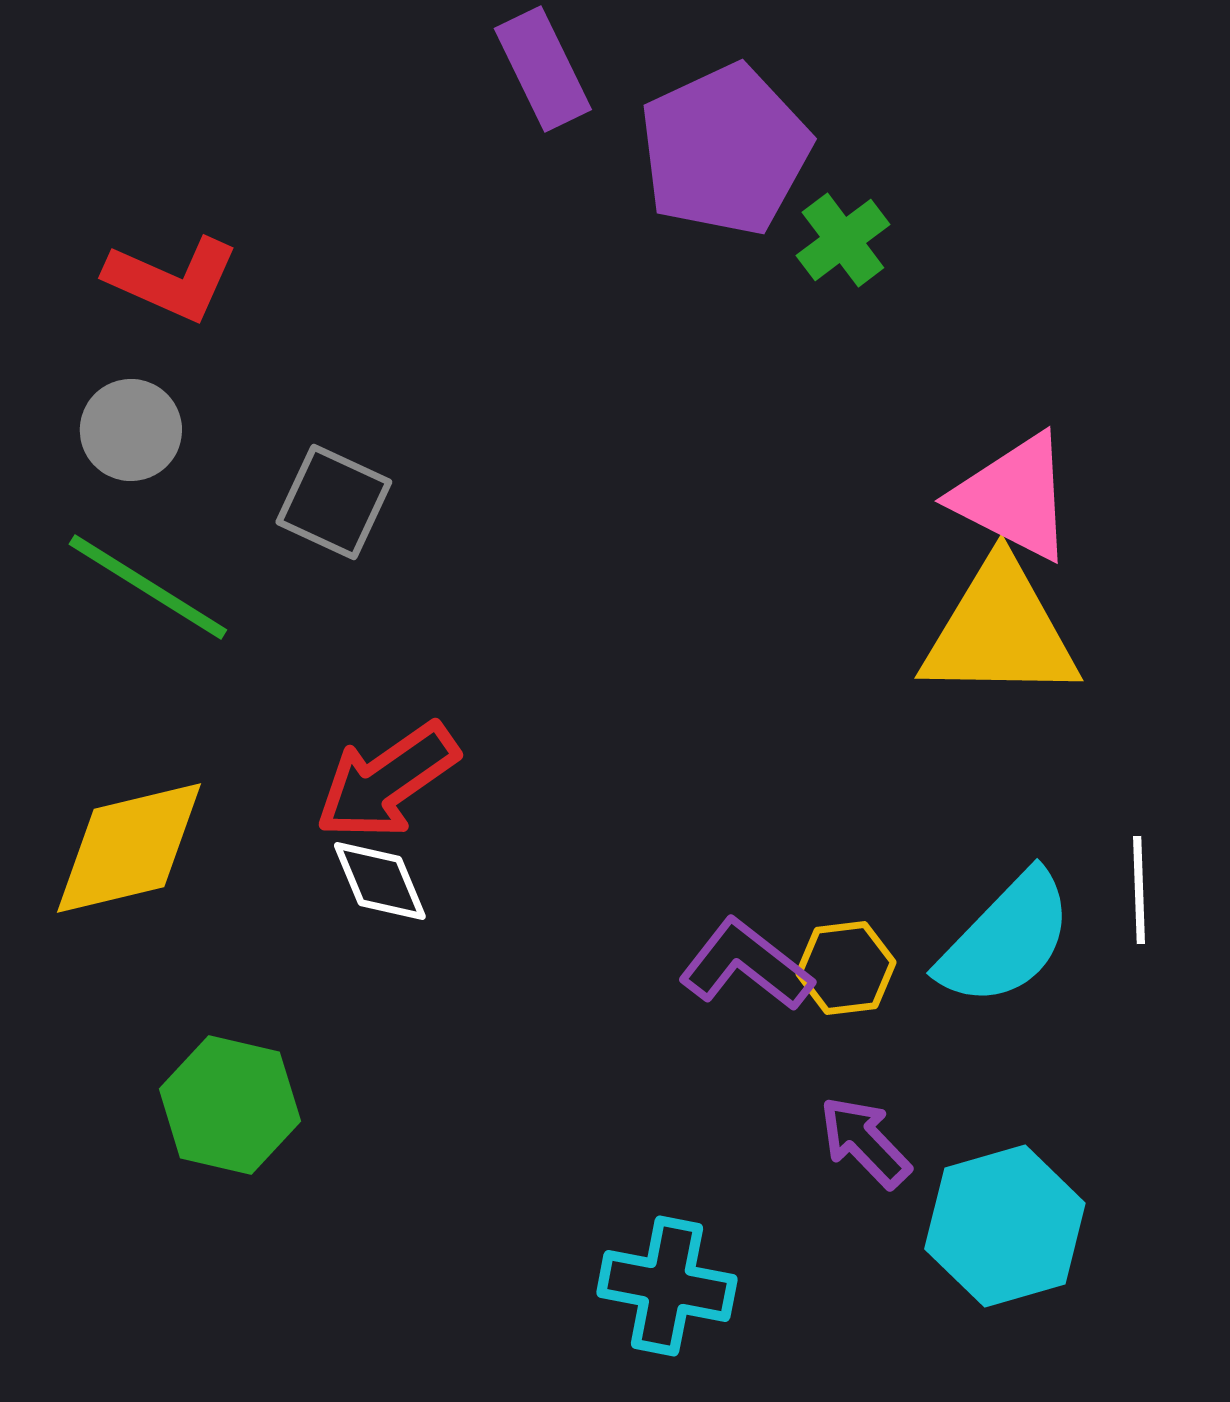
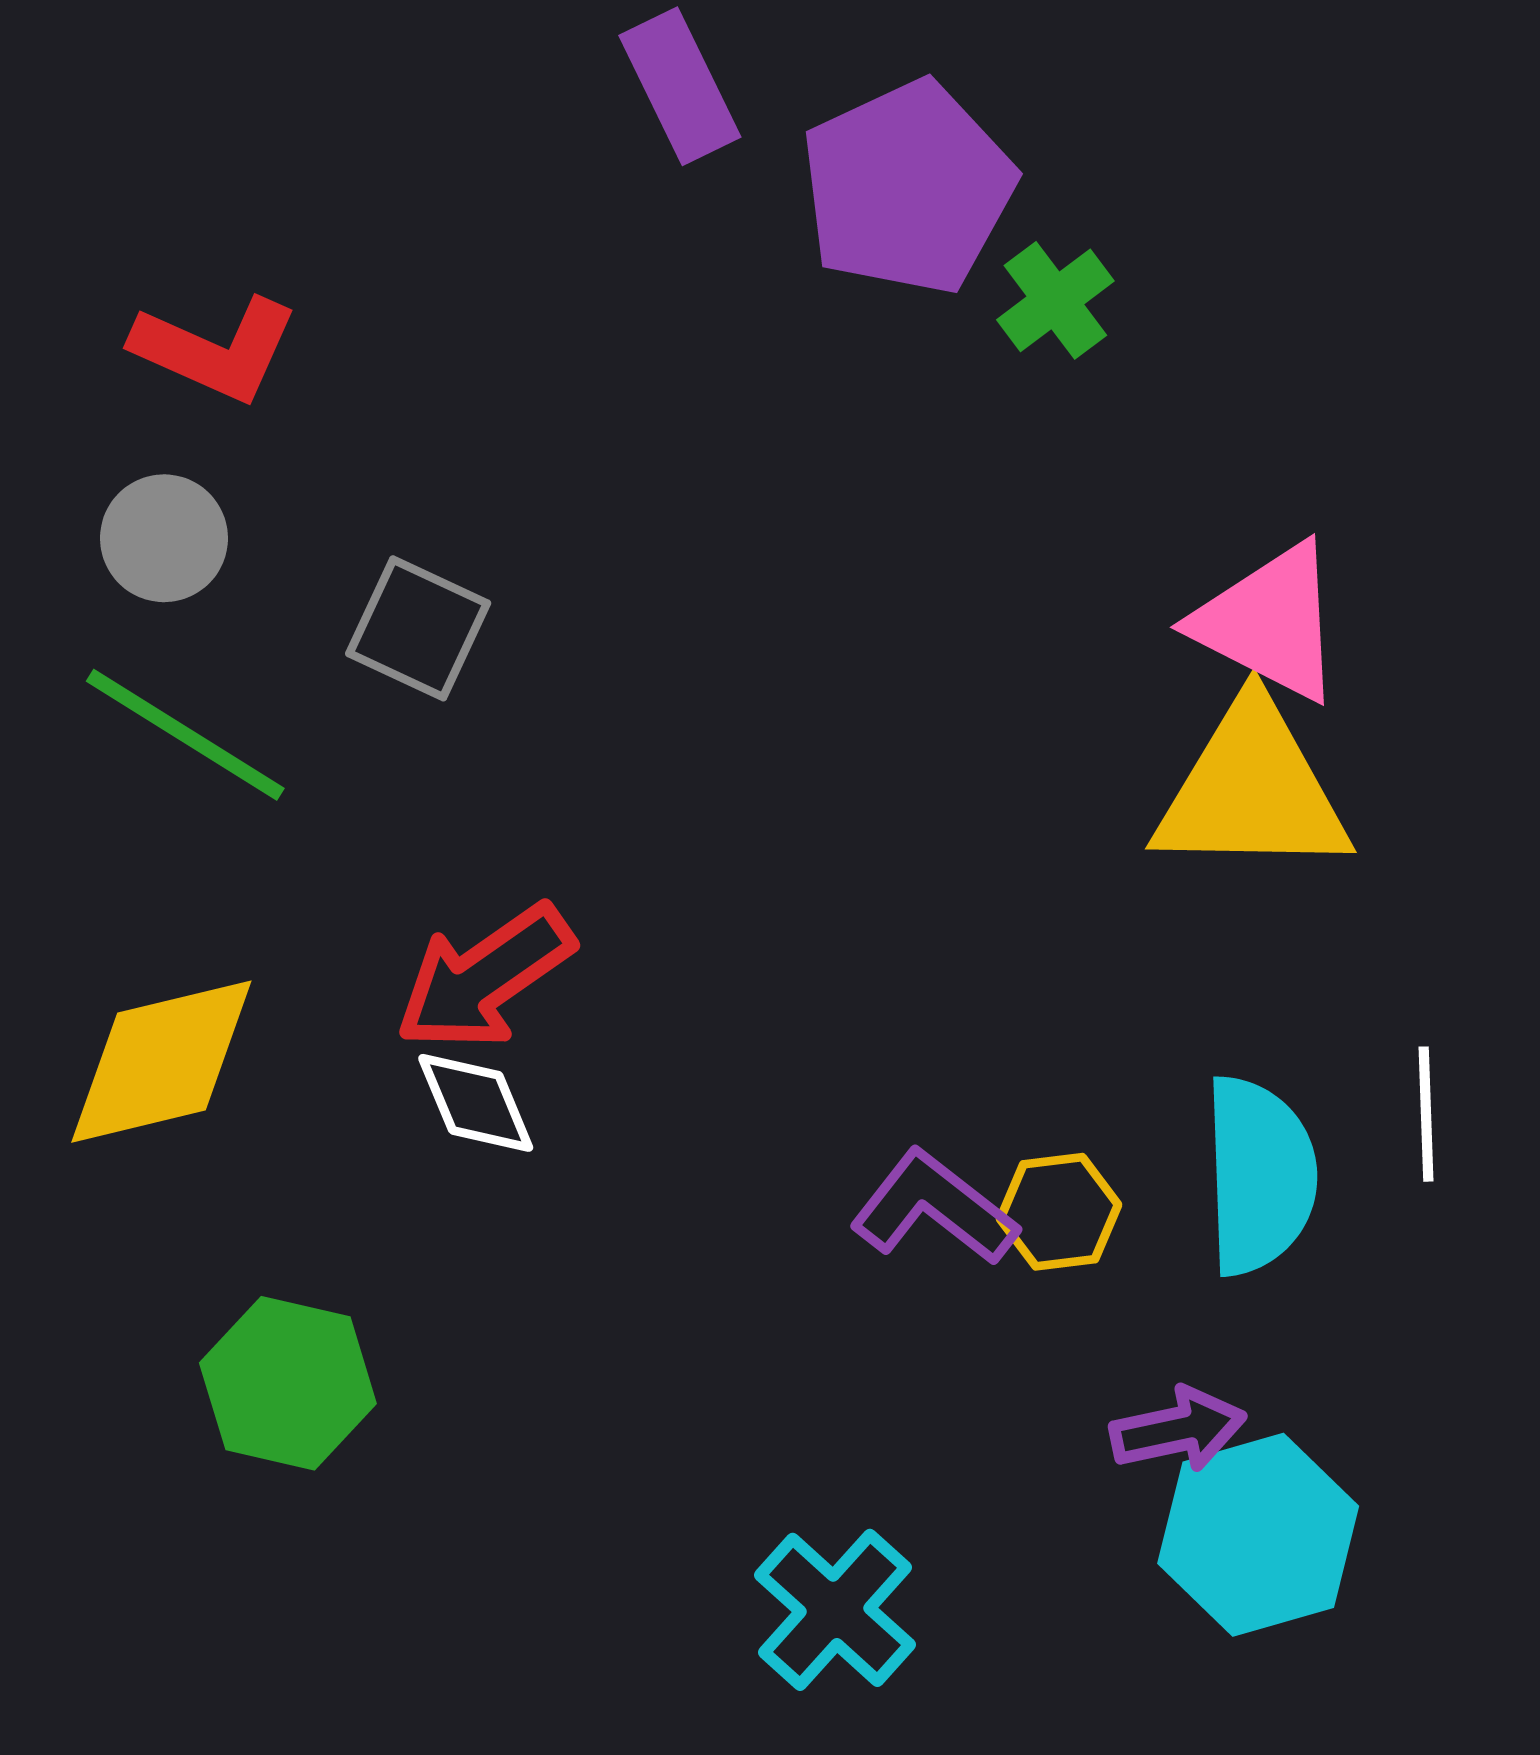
cyan semicircle: (1006, 939) -> (1259, 1175), turned -46
purple arrow: (865, 1142) -> (1178, 1430), moved, turned 122
cyan cross: (667, 1286) -> (835, 1610), turned 31

